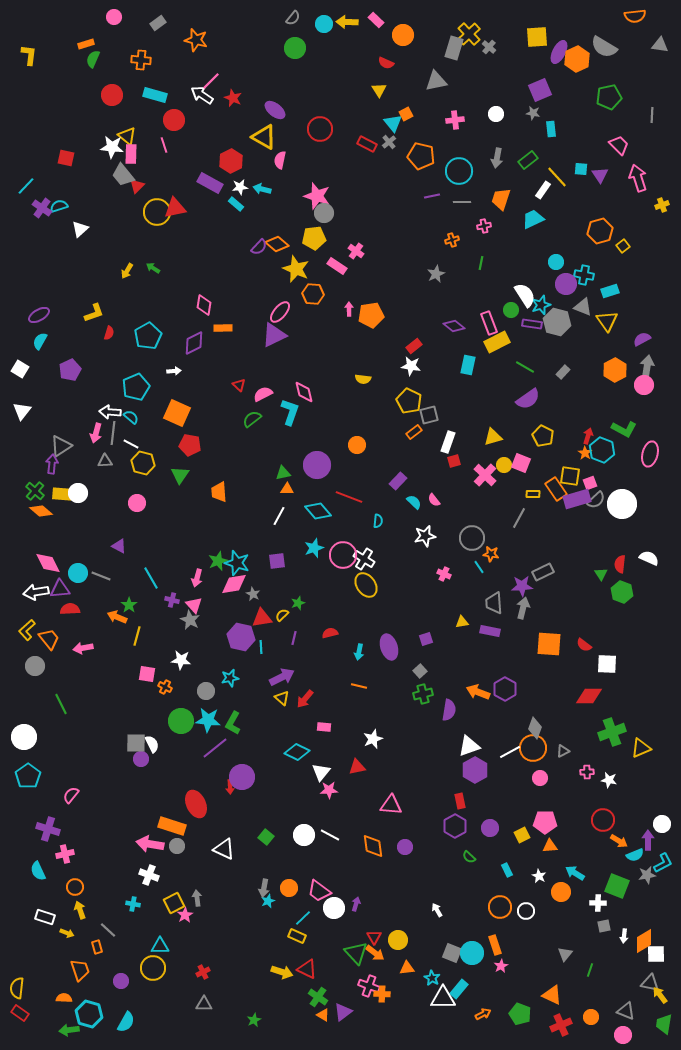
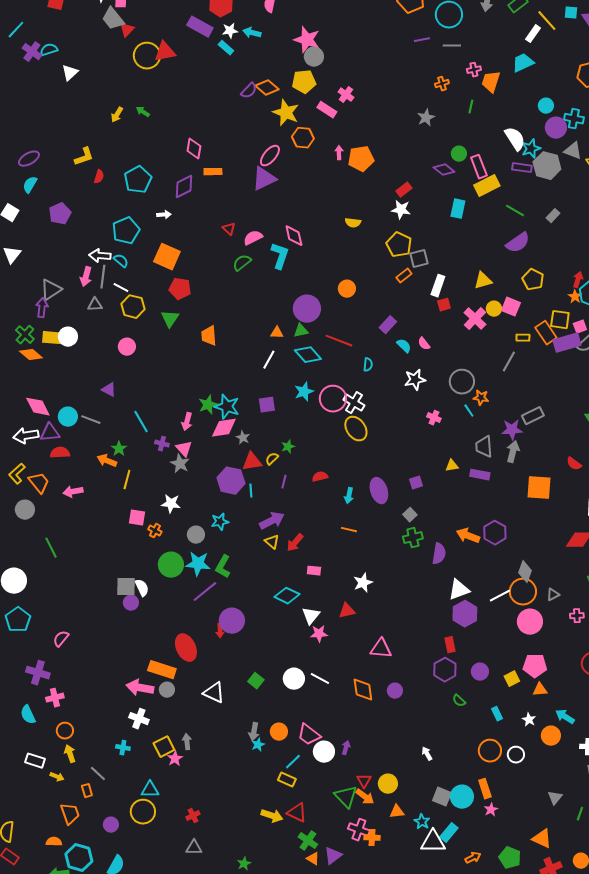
orange trapezoid: (501, 199) -> (491, 82), moved
green circle: (511, 310) -> (459, 154), moved
green triangle: (283, 473) -> (301, 331), moved
red semicircle: (584, 645) -> (574, 464), moved
pink circle: (540, 778) -> (530, 622), size x1.6

